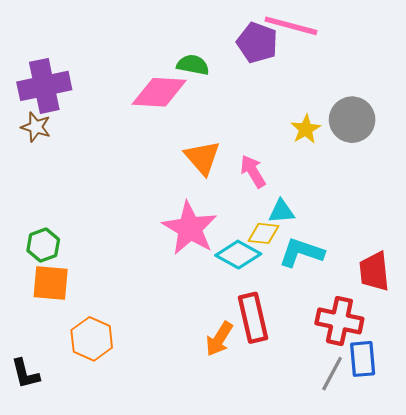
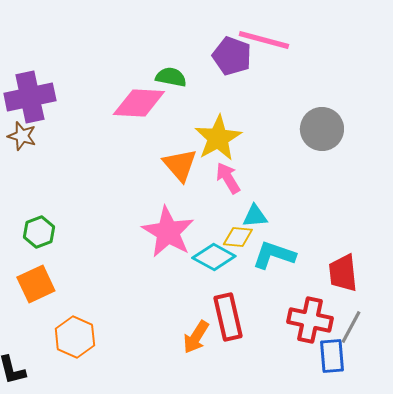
yellow star: (306, 129) -> (218, 138), moved, size x1.6
green hexagon: (43, 245) -> (39, 232), moved
orange square: (51, 283) -> (36, 284), turned -30
gray line: (332, 374) -> (351, 327), moved

